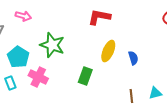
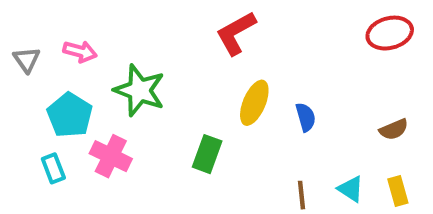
pink arrow: (23, 16) -> (80, 51), moved
red L-shape: (99, 17) -> (236, 33), turned -40
cyan triangle: (155, 93) -> (351, 189), turned 48

